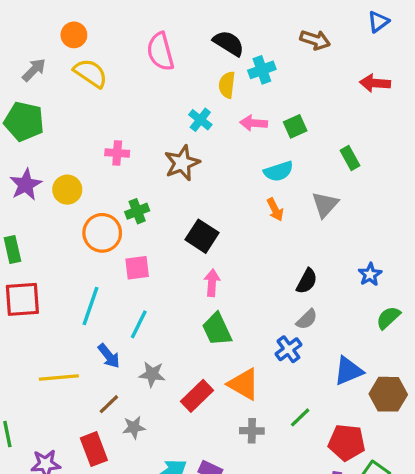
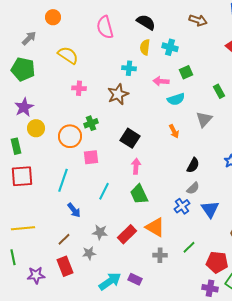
cyan cross: (262, 70) -> (170, 47), moved, turned 35
yellow semicircle: (91, 73) -> (68, 55), moved
cyan cross: (200, 120) -> (129, 68), turned -32
pink arrow: (254, 123) -> (161, 81), moved
yellow circle: (67, 190) -> (36, 128), moved
orange arrow: (275, 210) -> (174, 131), moved
cyan line: (139, 324) -> (104, 191), moved
blue triangle: (348, 371) -> (210, 209), moved, turned -42
gray star: (152, 374) -> (100, 232), moved
yellow line: (59, 378) -> (23, 228), moved
brown line: (109, 404) -> (64, 239), moved

